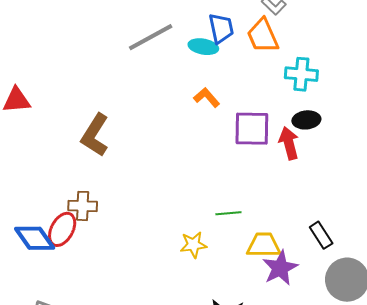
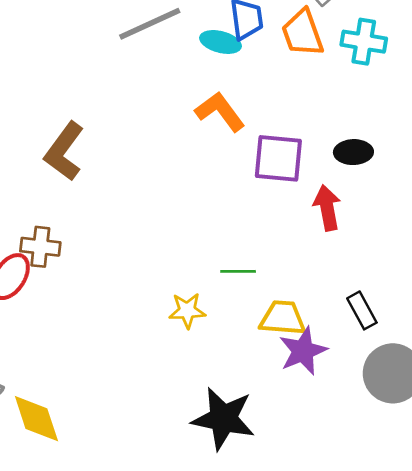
cyan cross: (301, 74) -> (364, 42), moved
orange L-shape: (207, 98) -> (220, 112), size x1.4
red arrow: (289, 143) -> (327, 208), moved

